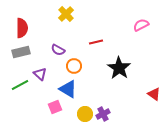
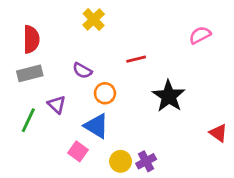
green line: (20, 85) -> (28, 120), turned -36
pink square: (55, 107) -> (78, 151), turned -32

